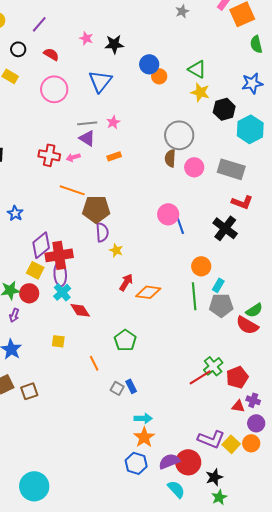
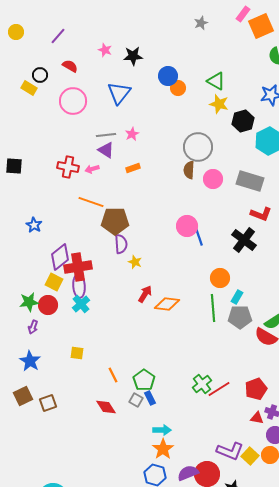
black circle: (18, 49) -> (40, 75), moved
red diamond: (80, 310) -> (106, 407), moved
green pentagon: (125, 340) -> (144, 380), moved
green cross: (213, 366) -> (202, 384), moved

